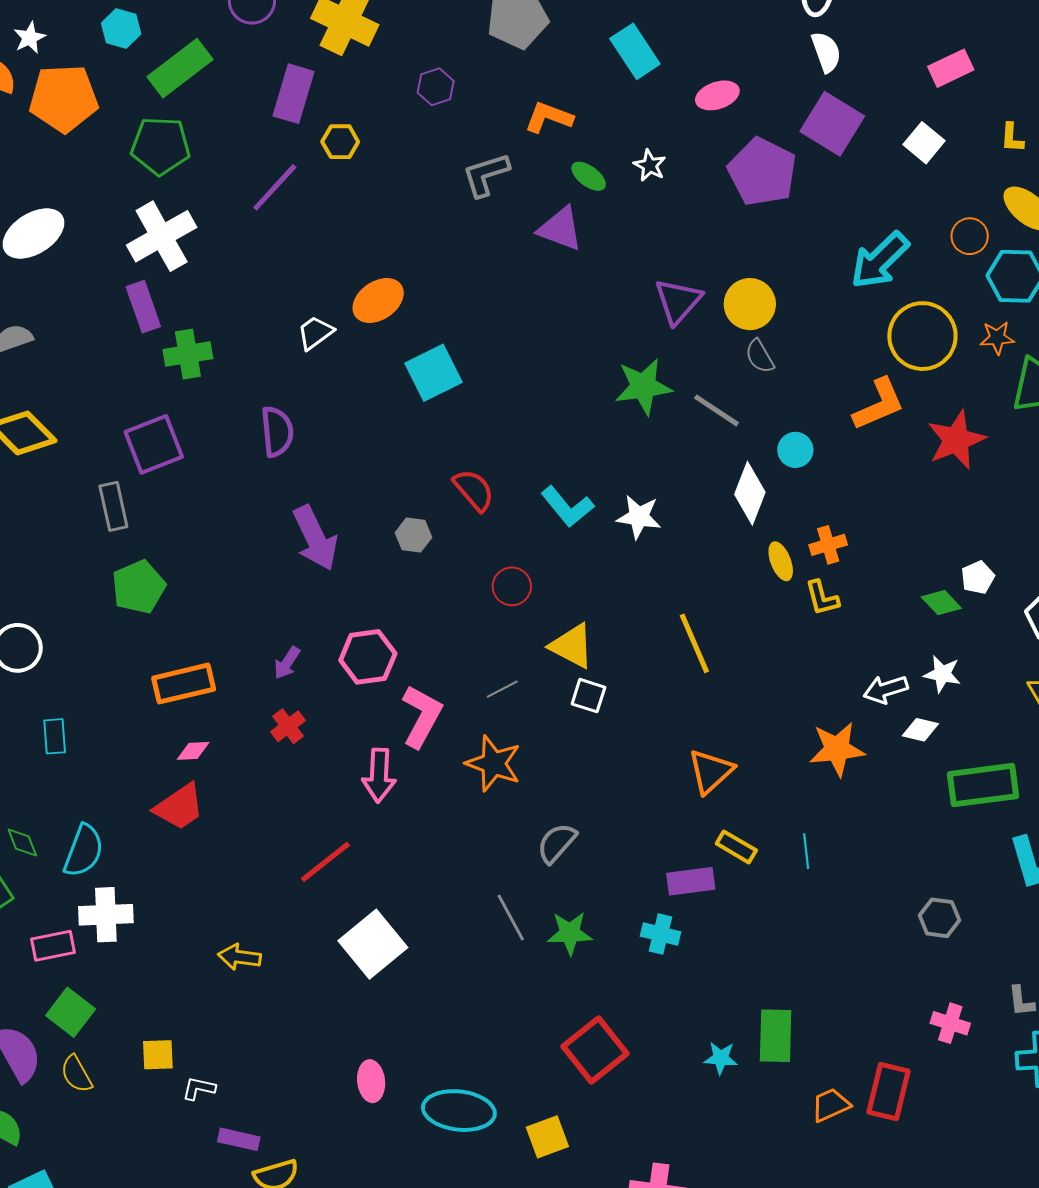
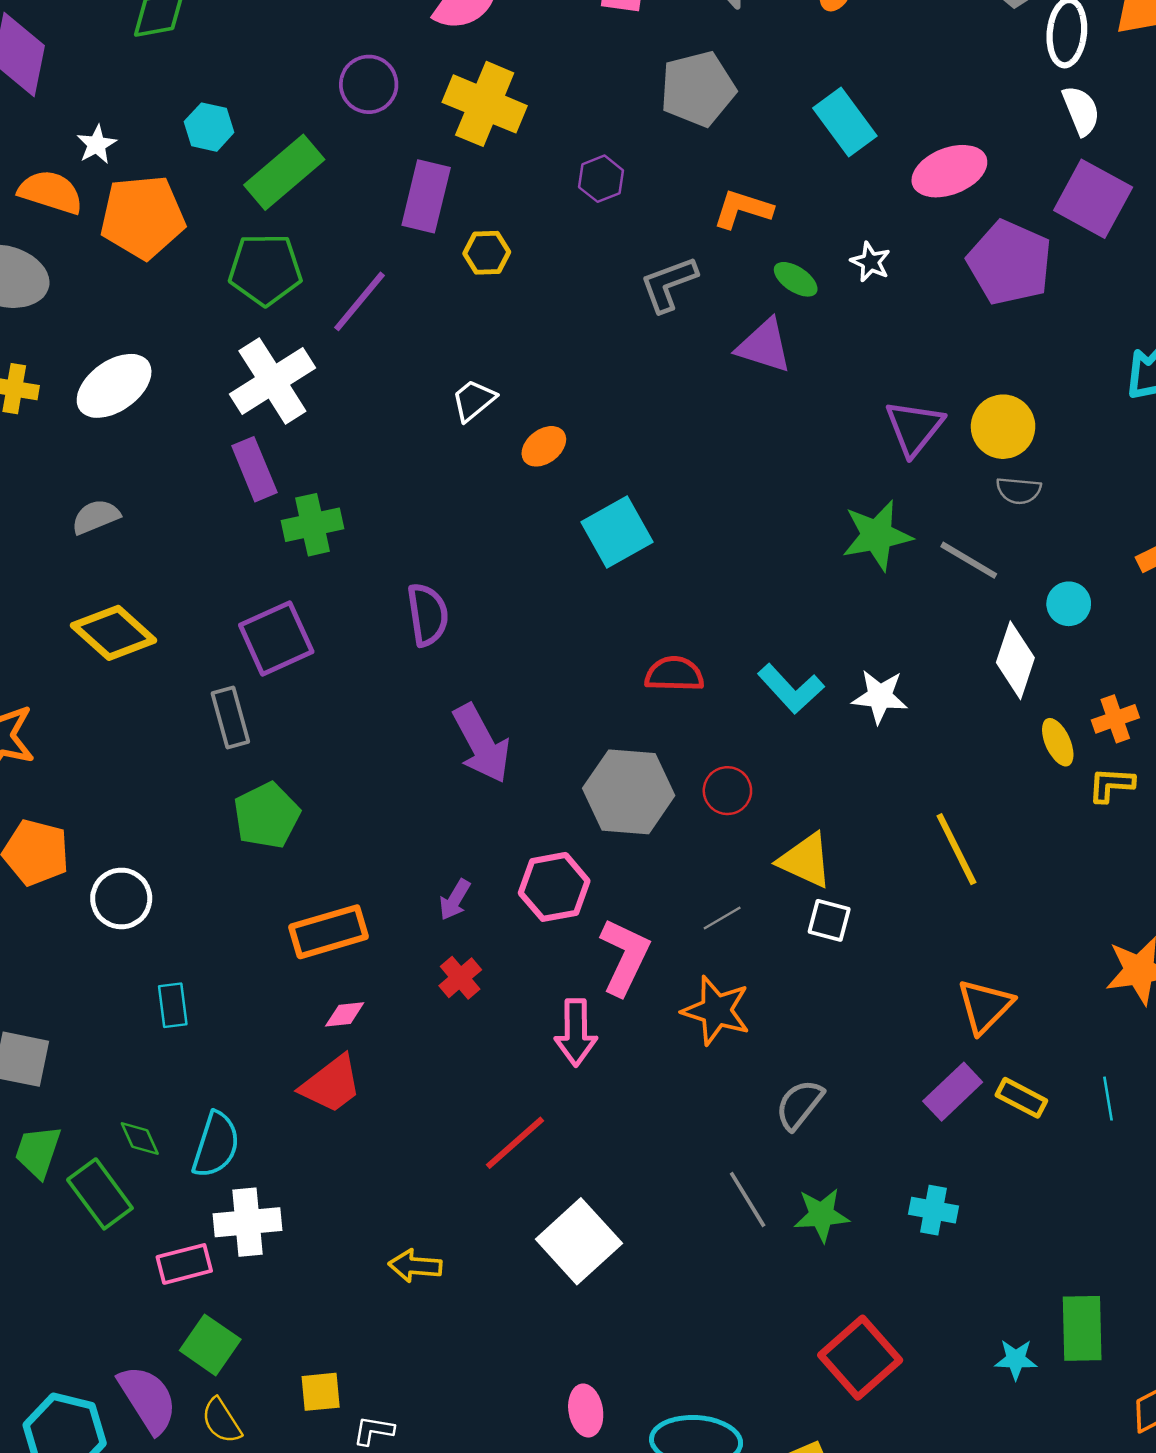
pink ellipse: (717, 95) -> (949, 171), size x1.4
purple line: (275, 187) -> (359, 301), moved
orange ellipse: (378, 301) -> (544, 446), size x0.7
white trapezoid: (315, 333) -> (474, 400), moved
gray semicircle: (760, 356) -> (1019, 491), turned -51
red semicircle: (474, 490) -> (674, 674), turned -45
gray hexagon: (413, 535) -> (629, 792), moved, size x2.0
yellow L-shape: (822, 598) -> (1111, 785), turned 111
purple rectangle: (691, 881) -> (953, 1092), moved, turned -33

